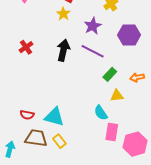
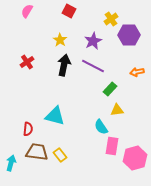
yellow star: (63, 14) -> (60, 40), moved
purple hexagon: (129, 35) -> (129, 35), moved
orange arrow: (137, 77) -> (137, 72), moved
red semicircle: (27, 115) -> (28, 129), turned -96
cyan triangle: (54, 117) -> (55, 116), moved

